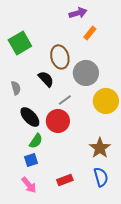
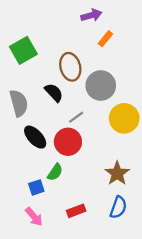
gray semicircle: (16, 88) -> (19, 103), size x1.6
green semicircle: (36, 141) -> (55, 172), moved
blue semicircle: (101, 177) -> (118, 207), turned 36

